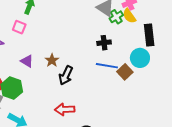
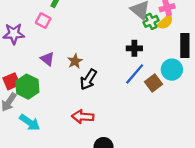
yellow semicircle: (129, 16) -> (165, 22), turned -105
blue line: (107, 66) -> (135, 74), turned -65

